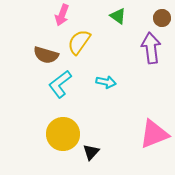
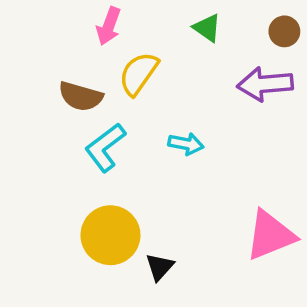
purple arrow: (151, 48) -> (265, 84), turned -88

